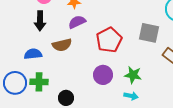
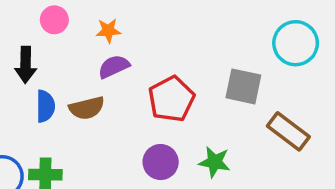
black arrow: (40, 21) -> (26, 65), moved
blue semicircle: (33, 54) -> (45, 106), moved, turned 96

